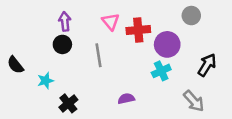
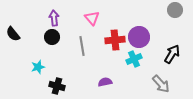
gray circle: (191, 16) -> (175, 10), moved
red cross: (138, 30) -> (115, 40), moved
black semicircle: (15, 65) -> (13, 34), moved
black cross: (68, 103) -> (57, 86), turned -35

